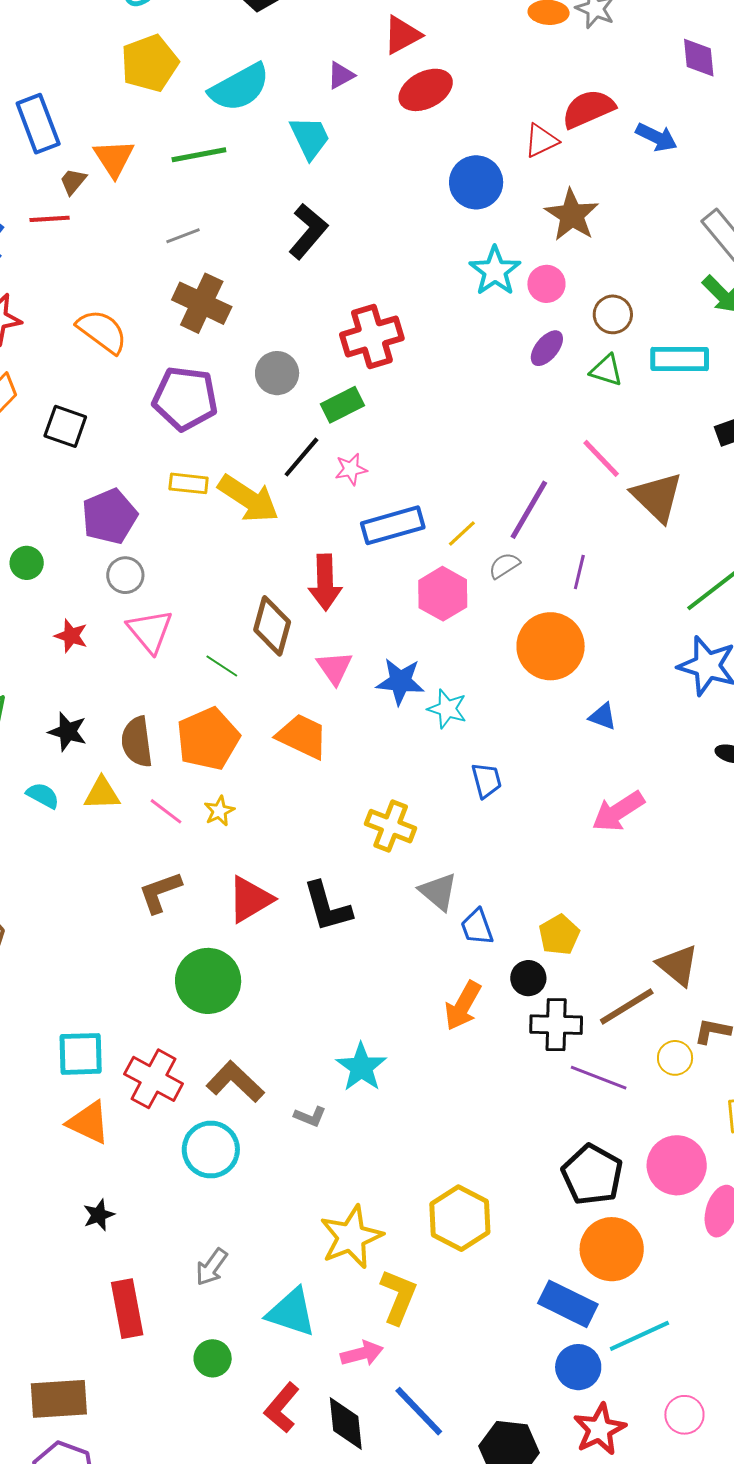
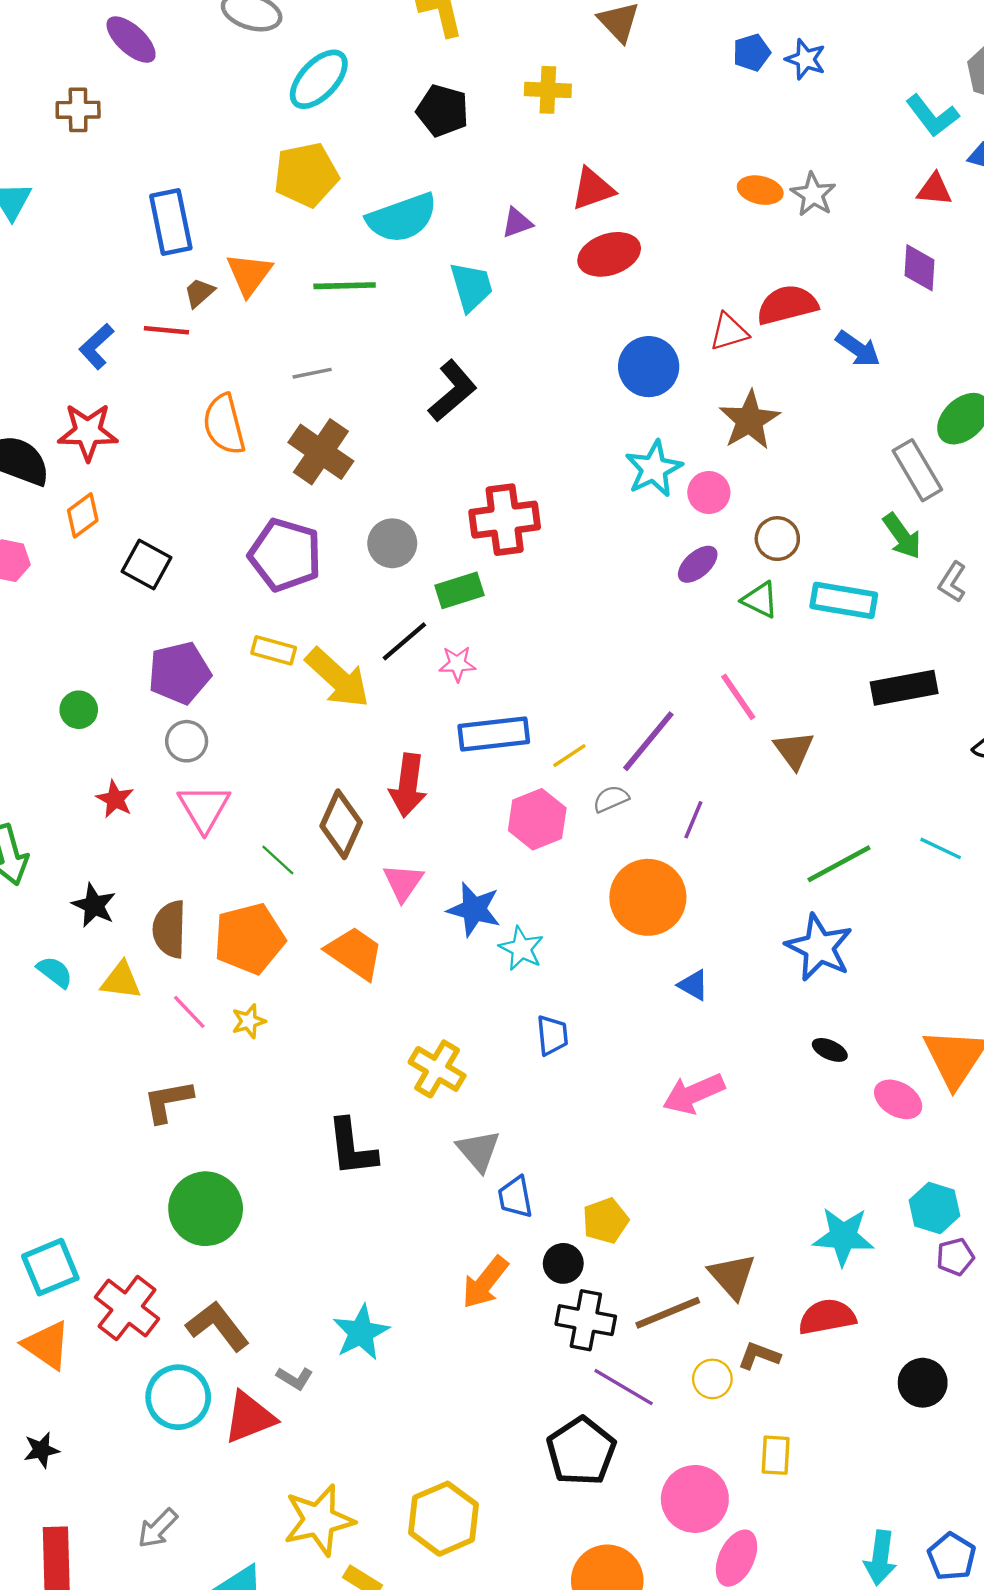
orange semicircle: (102, 331) -> (224, 424), moved, turned -150
brown triangle: (657, 497) -> (794, 750), size x0.7
red triangle: (250, 899) -> (249, 1417), moved
cyan square: (81, 1054) -> (50, 1267), turned -30
black pentagon: (592, 1175) -> (581, 1451), moved

